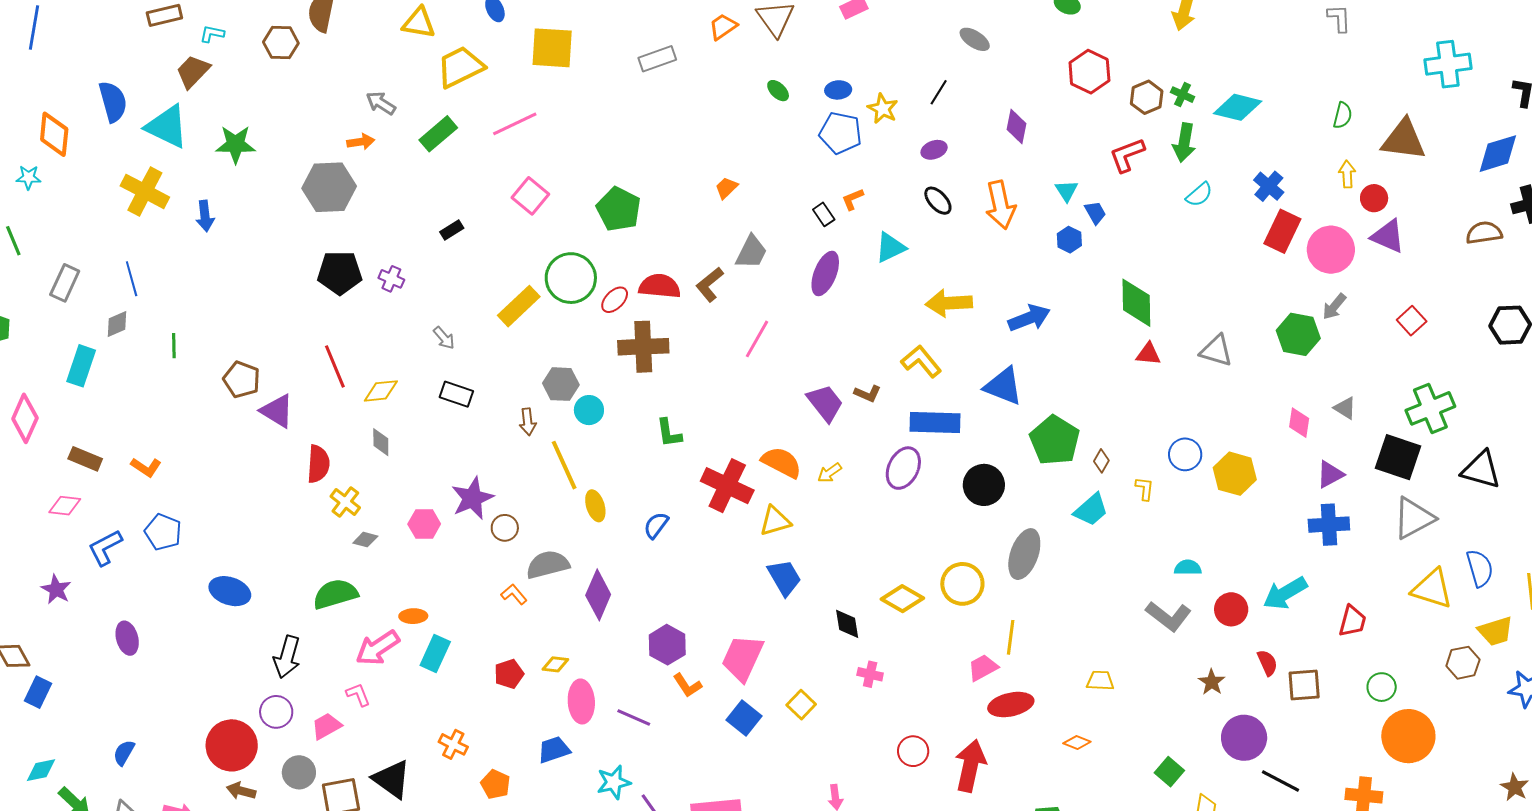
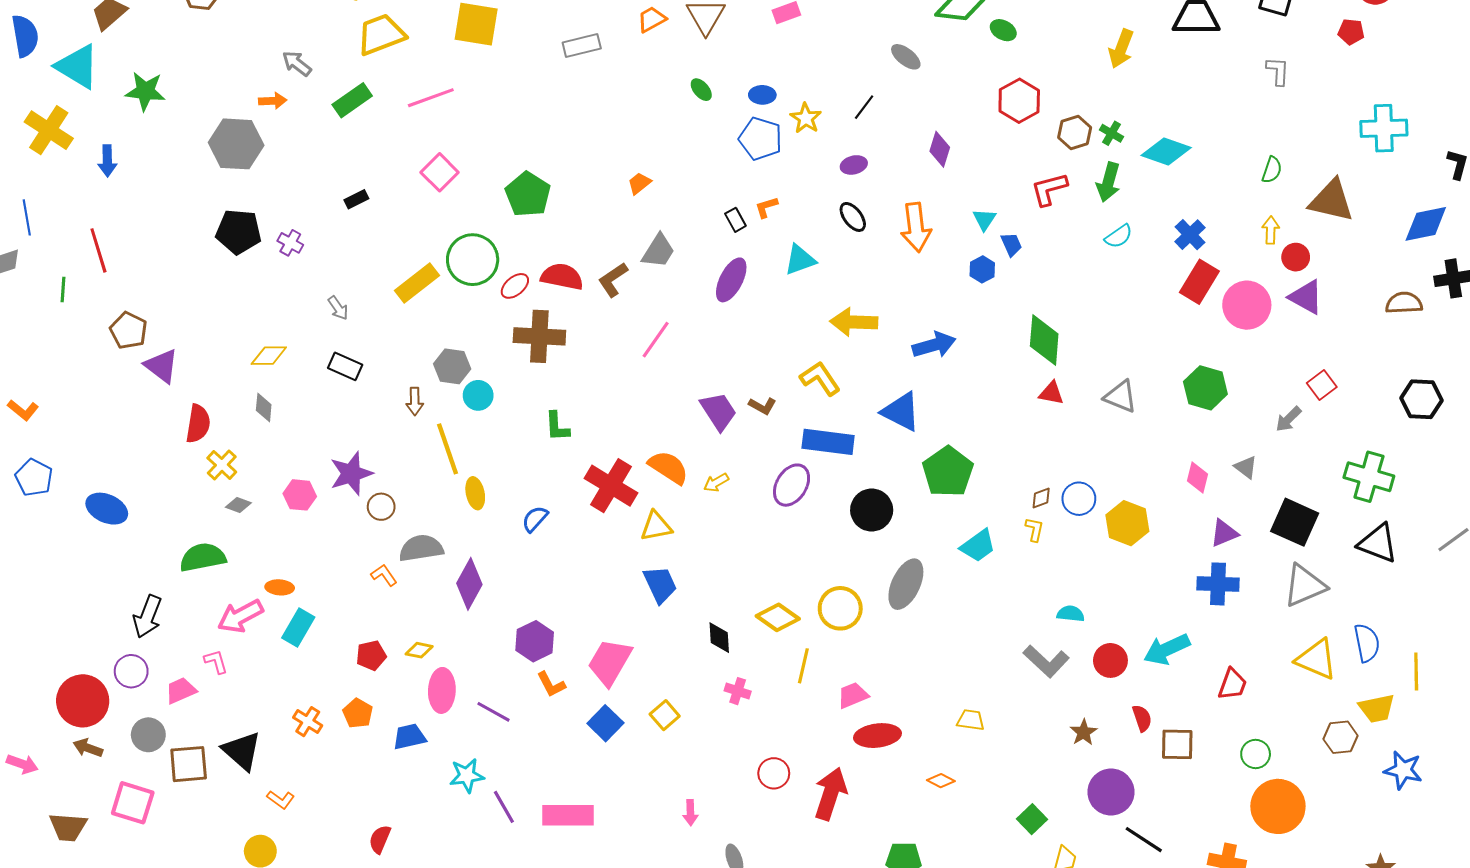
gray arrow: (1334, 307) -> (1288, 419), moved
red line: (335, 366) -> (98, 250), moved
green cross: (1430, 408) -> (1369, 477), moved, turned 33
brown diamond: (1101, 461) -> (1041, 498), moved, turned 35
blue ellipse: (230, 591) -> (107, 509), moved
yellow line: (1011, 637) -> (803, 666), moved
orange pentagon: (495, 784) -> (358, 713), moved

